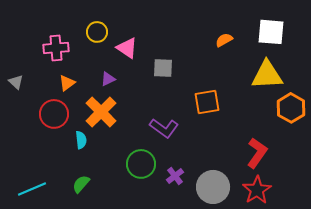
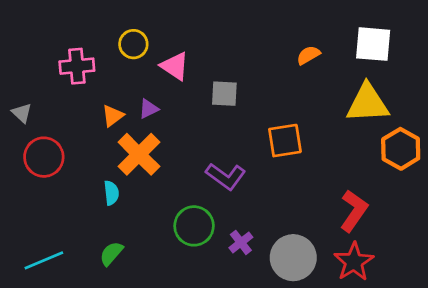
orange triangle: (67, 83) -> (113, 116), moved
red circle: (54, 114) -> (44, 157), moved

